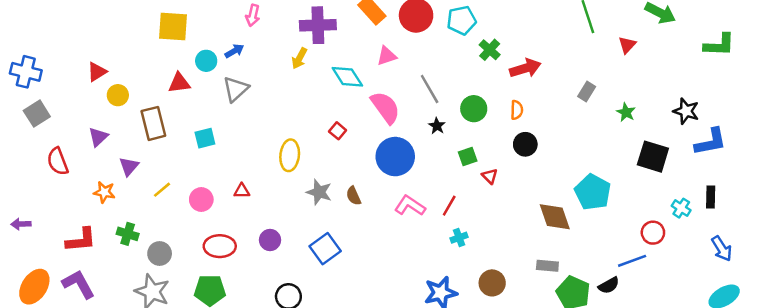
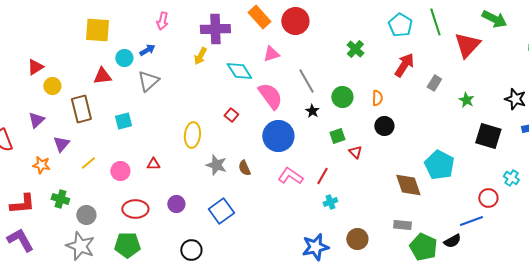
cyan pentagon: (461, 20) -> (400, 25), moved, turned -30
red triangle: (627, 45) -> (467, 45), size x1.8
red arrow: (525, 68) -> (404, 65), moved, turned -40

